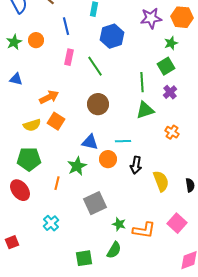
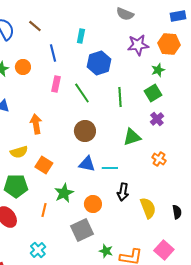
green line: (142, 82) -> (120, 97), moved
orange arrow: (49, 97) -> (36, 124), turned -72
orange square: (56, 121) -> (44, 165), moved
blue triangle: (90, 142) -> (87, 164), moved
orange circle: (108, 159) -> (93, 204), moved

